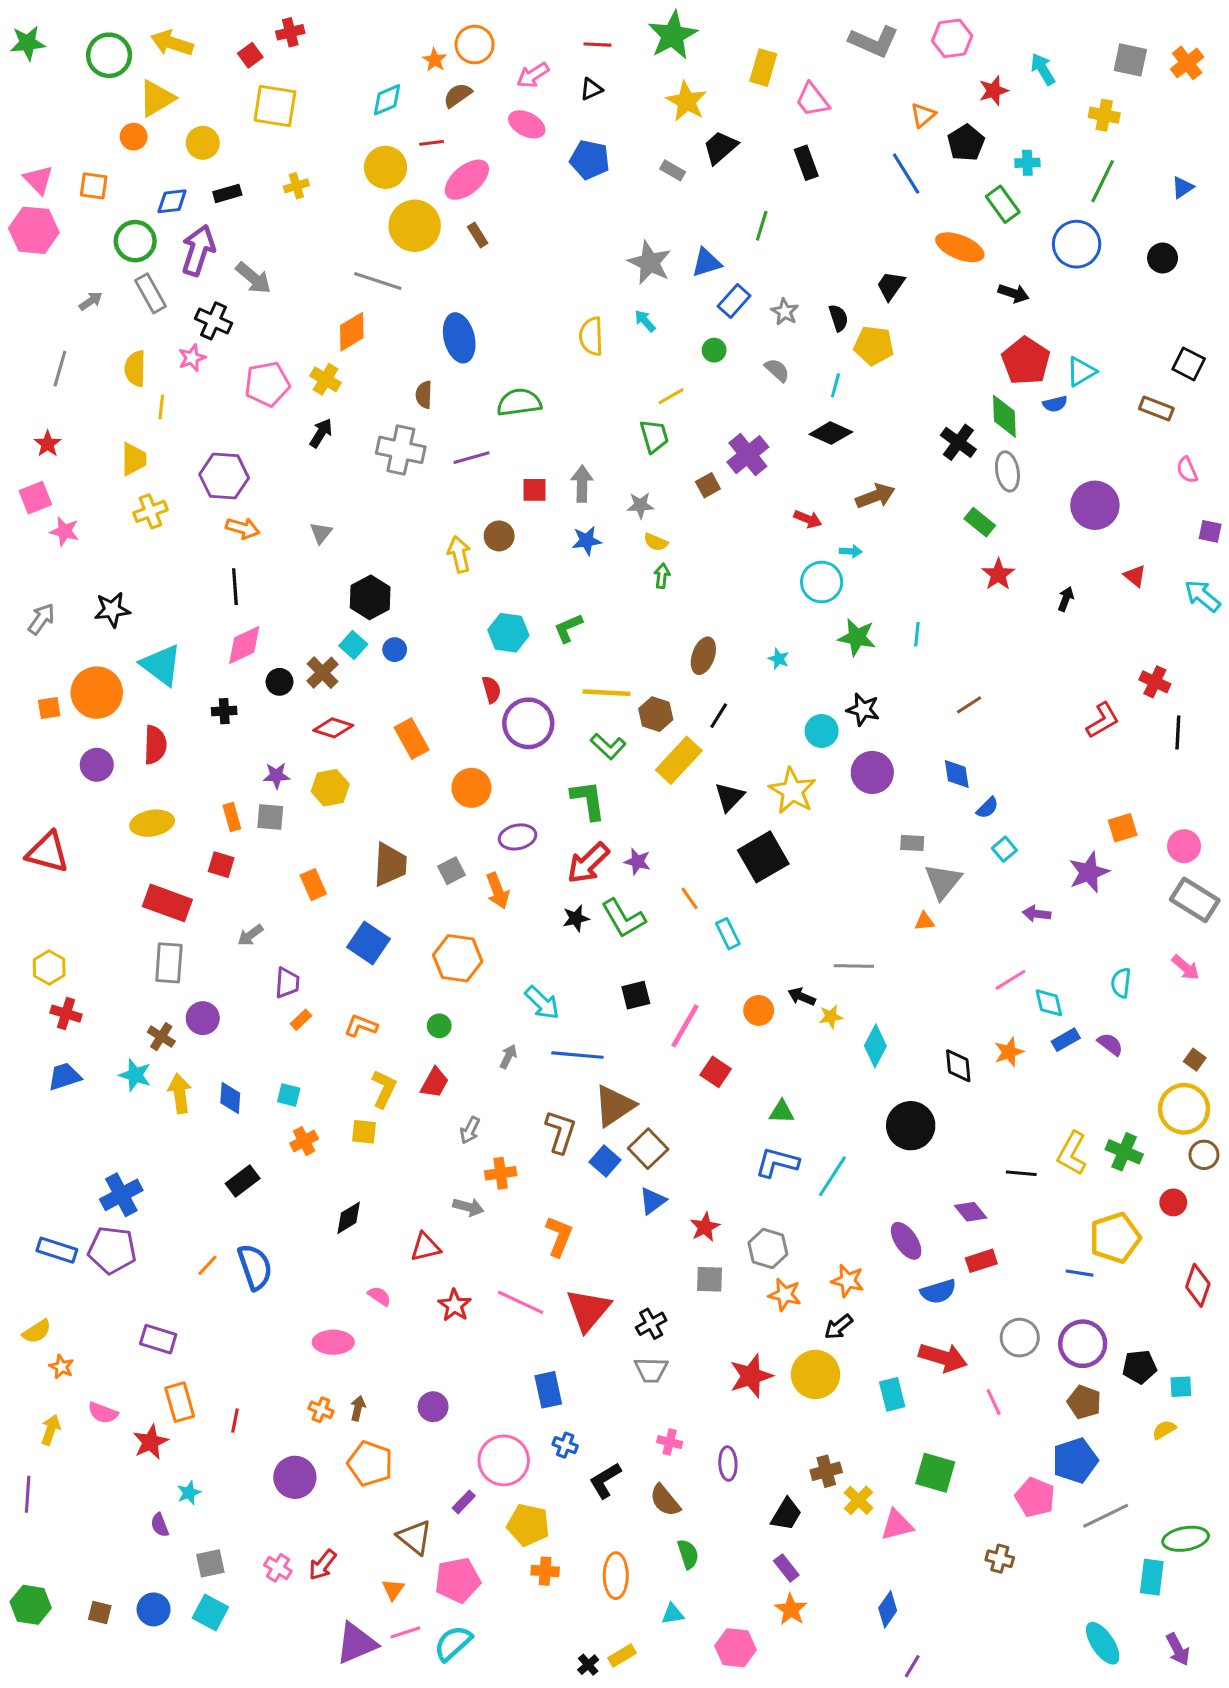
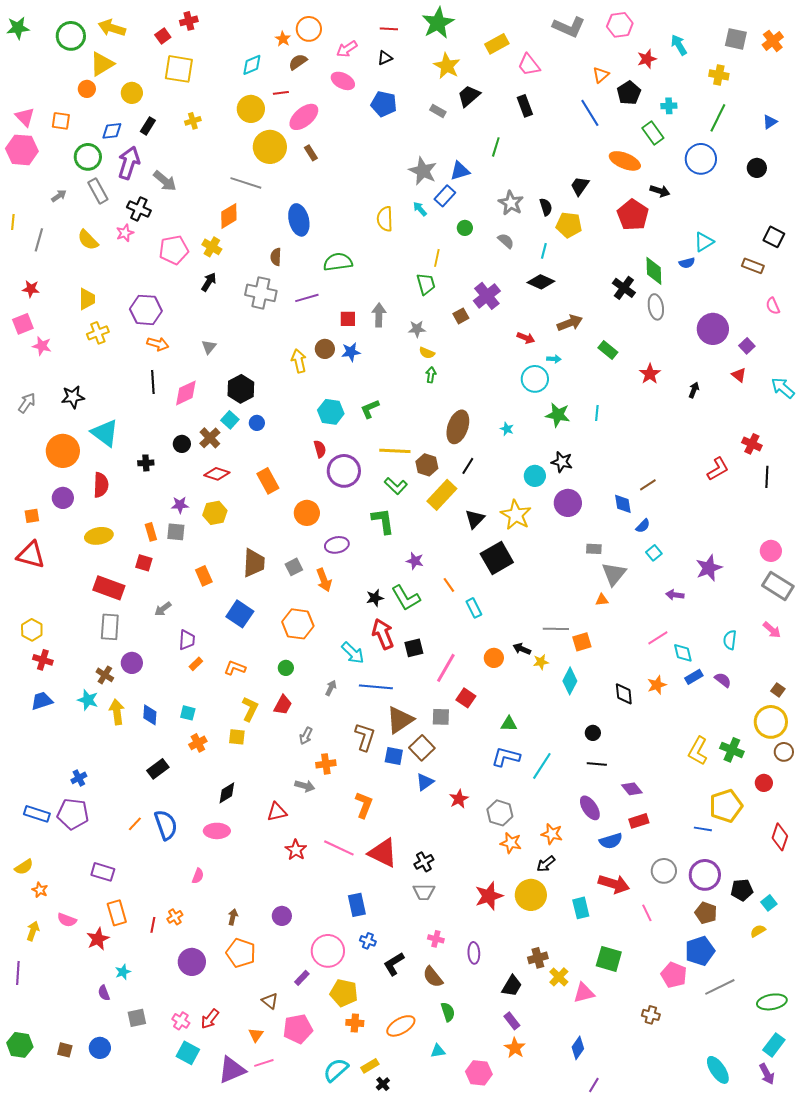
yellow rectangle: (763, 68) -> (497, 44), turned 45
black rectangle: (227, 193) -> (148, 126), turned -42
blue rectangle: (734, 301) -> (445, 196), moved
gray star: (785, 312) -> (511, 203), size x1.4
red pentagon: (1026, 361) -> (633, 215), moved
yellow semicircle: (135, 369) -> (88, 240), turned -45
yellow line: (671, 396) -> (437, 258), turned -48
yellow line: (161, 407) -> (13, 222), moved
red star: (48, 444) -> (31, 289), turned -30
green rectangle: (980, 522) -> (608, 350), moved
purple square: (1210, 531) -> (747, 346), moved, turned 35
blue star: (587, 541) -> (351, 352), moved
pink diamond: (244, 645) -> (186, 393), moved
brown ellipse: (703, 656) -> (458, 427), size x1.4
brown line: (969, 705) -> (648, 485), moved
orange square: (49, 708) -> (32, 516), moved
orange square: (1123, 828) -> (582, 642), moved
red arrow: (588, 863) -> (383, 634), moved, turned 112
black circle: (911, 1126) -> (593, 733), size x0.5
blue square: (605, 1161) -> (394, 756), turned -30
black line: (1021, 1173) -> (597, 764), moved
blue cross: (121, 1195) -> (79, 778), size x0.6
gray square: (709, 1279) -> (441, 717), moved
pink semicircle: (379, 1296) -> (198, 876), moved, turned 77
red triangle: (588, 1310) -> (383, 853), turned -44
pink ellipse: (333, 1342) -> (217, 831), moved
cyan square: (1181, 1387) -> (769, 903), turned -35
orange cross: (321, 1410) -> (175, 917), moved, turned 35
brown triangle: (415, 1537) -> (270, 1001), size x0.7
orange ellipse: (616, 1576) -> (401, 1026), turned 60
cyan rectangle: (1152, 1577) -> (774, 1045), moved, turned 30
cyan square: (210, 1612) -> (188, 1053), moved
cyan semicircle: (453, 1643) -> (336, 1070), moved
yellow rectangle: (622, 1655) -> (370, 1066), moved

